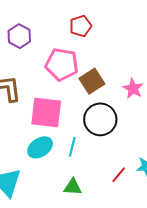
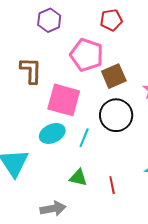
red line: (119, 175) -> (112, 185), moved, turned -60

